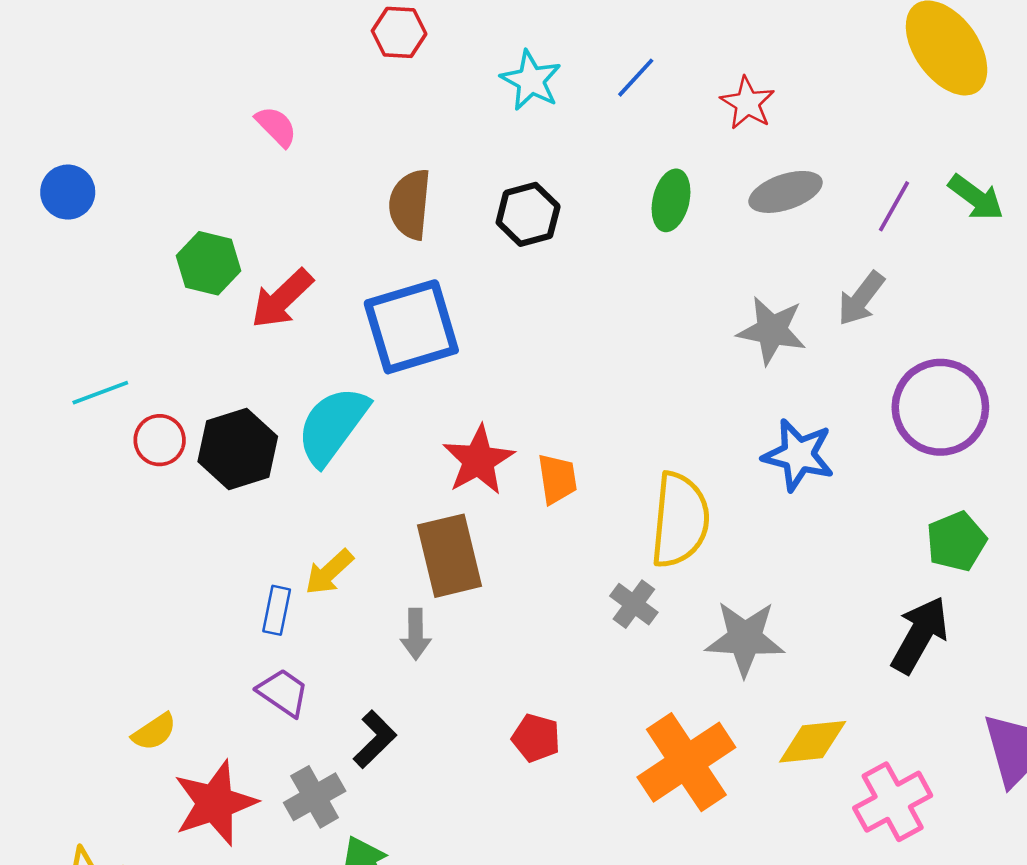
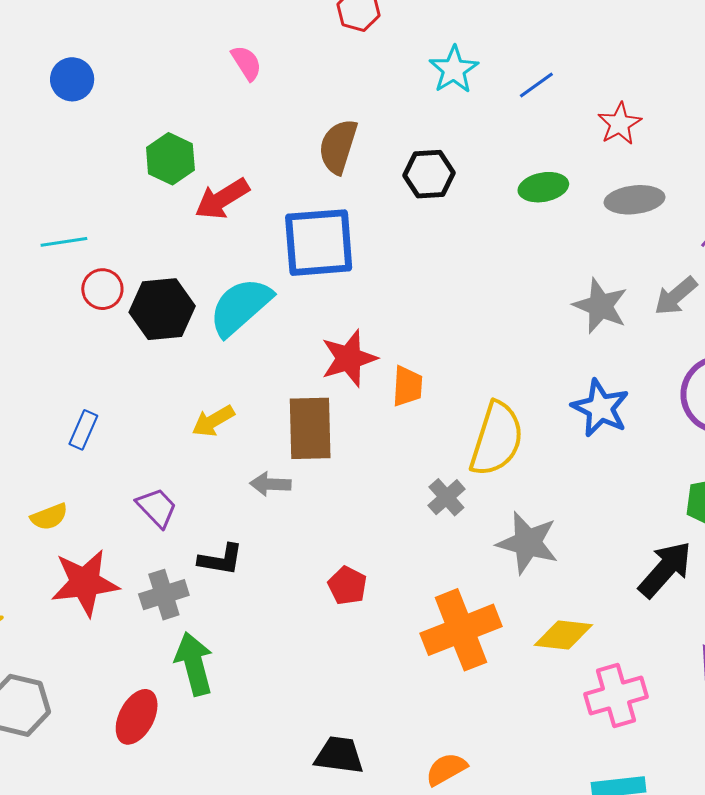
green ellipse: (671, 200) -> (543, 187), turned 54
blue rectangle: (277, 610) -> (83, 430), moved
gray arrow: (416, 634) -> (270, 484), turned 81
black L-shape: (375, 739) -> (221, 560), turned 42

